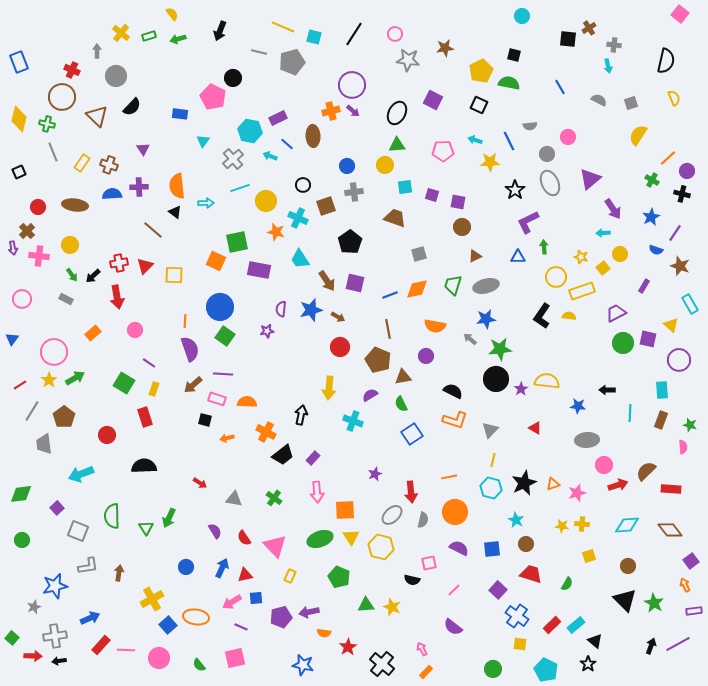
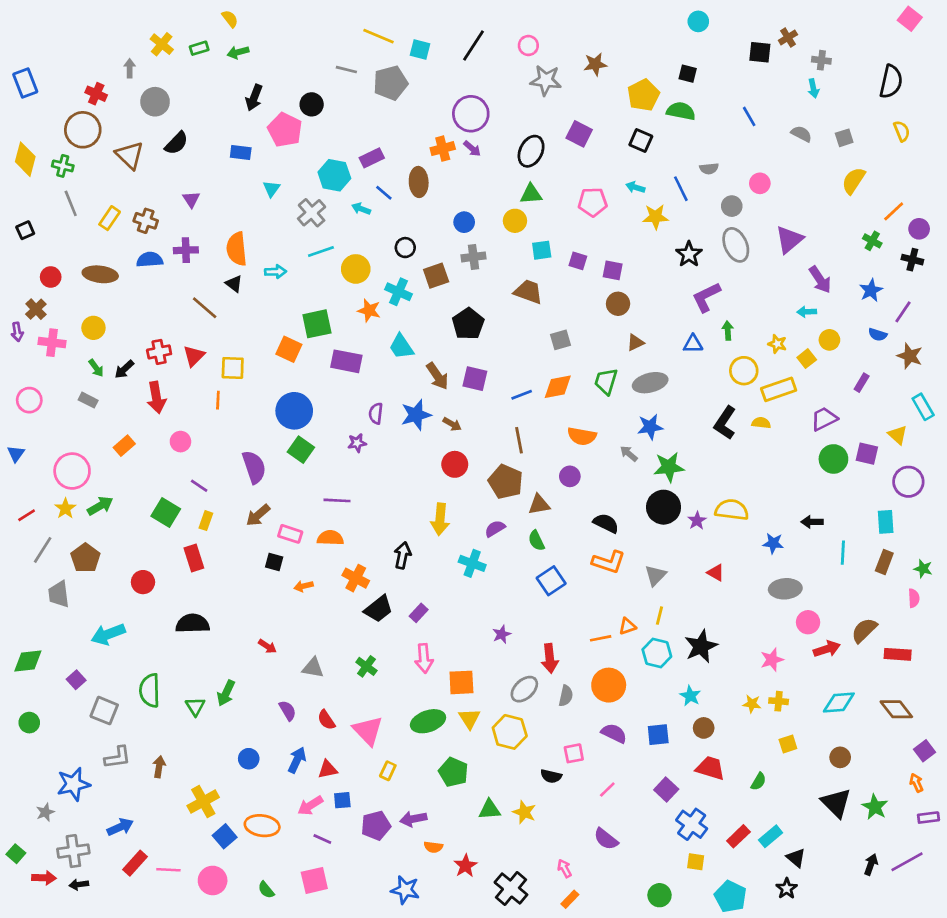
black arrow: (220, 31) -> (254, 98), moved
orange line: (185, 321) -> (218, 400), moved
purple line: (223, 374) -> (337, 500), moved
orange triangle: (553, 484) -> (627, 626), moved

